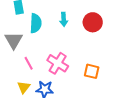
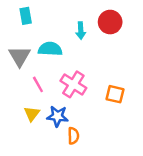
red circle: (93, 22) -> (110, 22), moved
cyan semicircle: (36, 23) -> (50, 49), moved, turned -90

